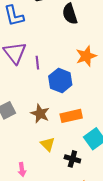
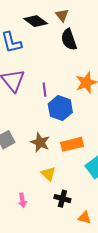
purple line: (37, 63) -> (45, 90), moved
black cross: (72, 159) -> (62, 199), moved

